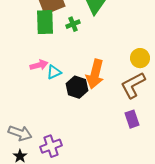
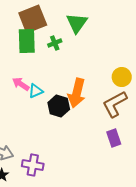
pink arrow: (39, 65) -> (21, 84), turned -132
purple cross: (51, 146) -> (33, 165), turned 30

